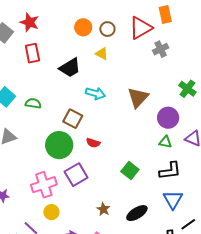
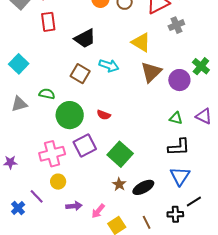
yellow triangle: (102, 54) -> (141, 42), moved, size x1.5
green semicircle: (33, 103) -> (47, 94), moved
purple circle: (168, 118) -> (179, 80), moved
brown square: (73, 119) -> (80, 74), moved
green square: (130, 171) -> (120, 154), moved, size x1.4
brown star: (103, 209) -> (119, 184), moved

